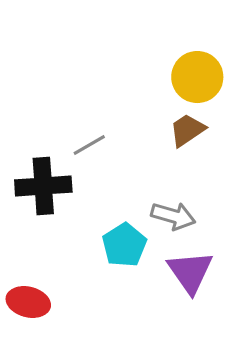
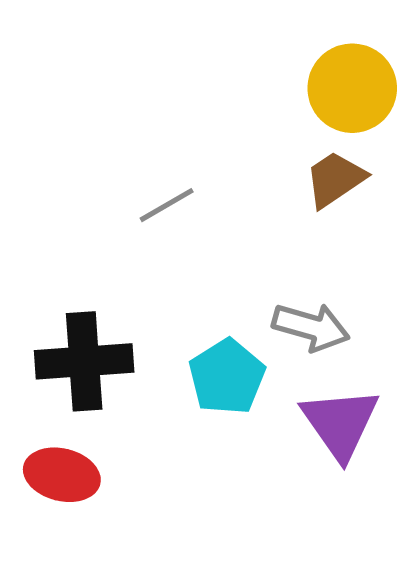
black cross: (43, 186) -> (84, 361), moved

